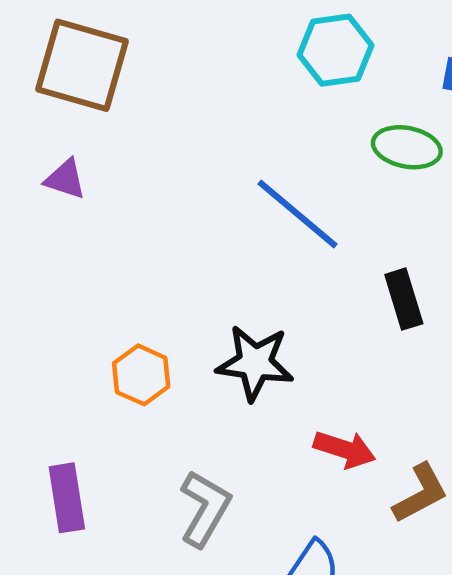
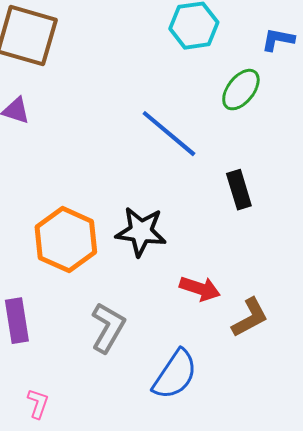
green ellipse: (407, 147) -> (241, 90), turned -63
orange hexagon: (141, 375) -> (66, 240), size x1.6

